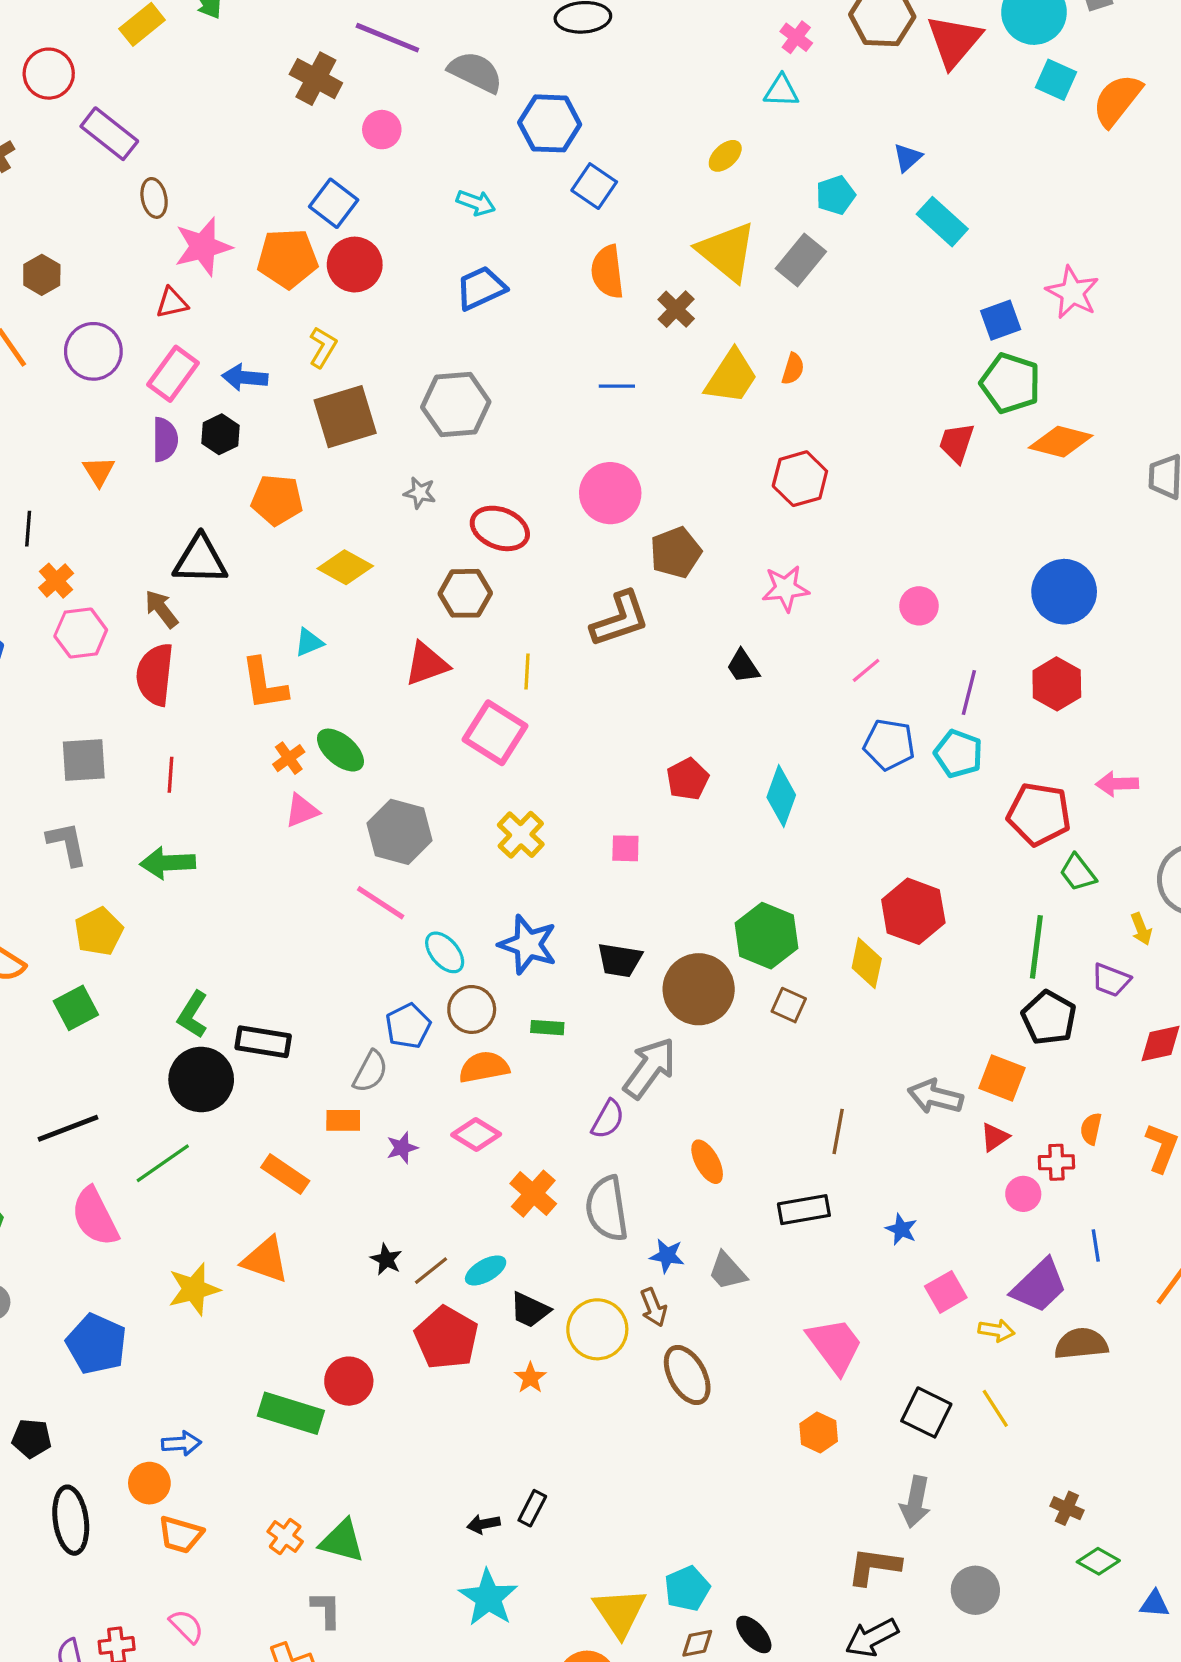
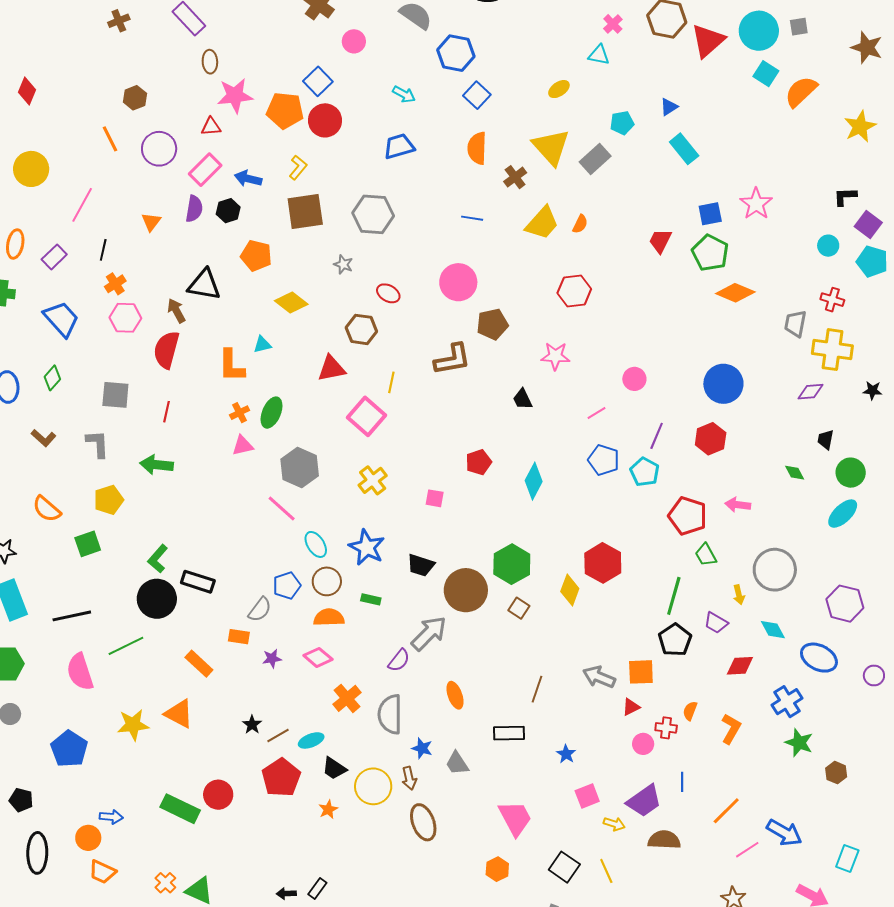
red trapezoid: (957, 443) -> (660, 241), moved
red ellipse: (500, 528) -> (388, 293), size x0.7
green ellipse: (340, 750) -> (272, 413), turned 64
orange square: (1002, 1078) -> (641, 672), turned -32

